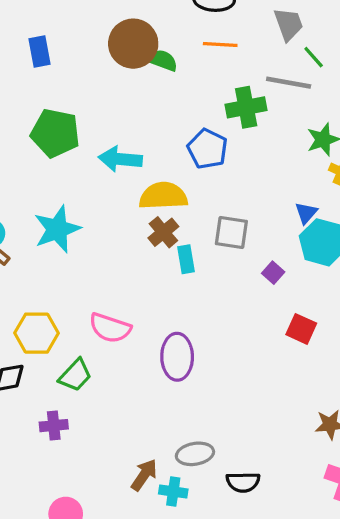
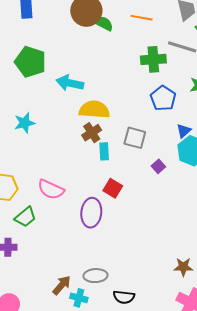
blue pentagon: (207, 149) -> (163, 98), moved
cyan star: (57, 229) -> (25, 123), size x0.7
red square: (301, 329) -> (113, 188), moved

